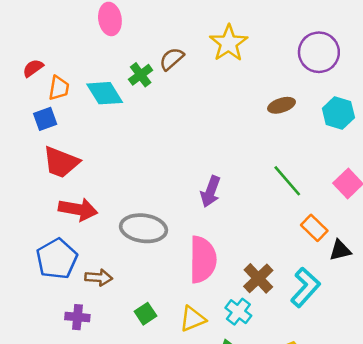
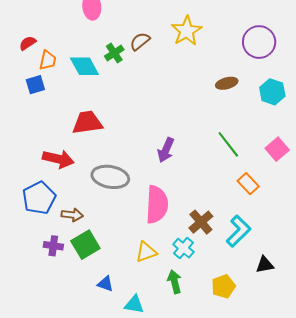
red trapezoid: (61, 162) -> (87, 123), moved, turned 148
black triangle: (340, 250) -> (265, 265), moved
green square: (146, 314) -> (85, 245), moved, size x1.6

